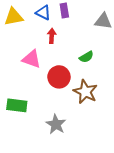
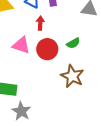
red circle: (59, 77) -> (47, 49), moved
gray star: (56, 124) -> (21, 111), moved

